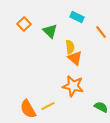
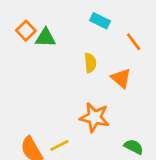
green triangle: (50, 31) -> (45, 38), moved, turned -42
orange triangle: (75, 58) -> (121, 78), moved

